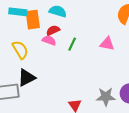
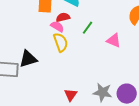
green line: (72, 44) -> (88, 28), moved
yellow semicircle: (20, 50) -> (61, 42), moved

